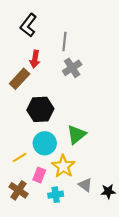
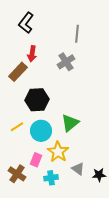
gray line: (64, 42) -> (77, 34), moved
yellow line: (20, 158) -> (17, 127), moved

